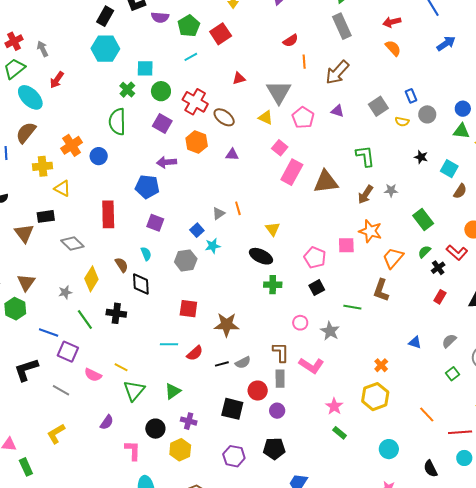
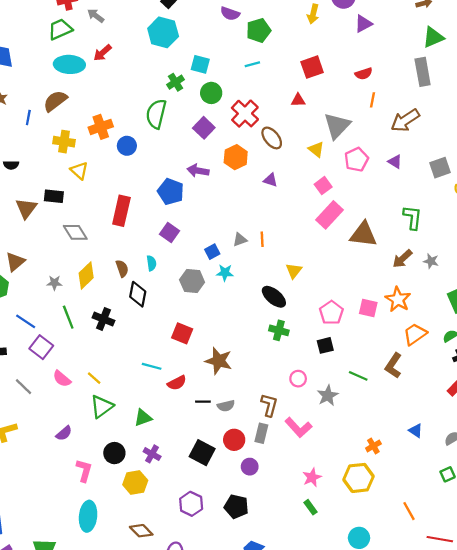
red square: (221, 34) -> (312, 67), moved
gray arrow: (43, 49) -> (96, 16), turned -42
cyan ellipse: (30, 97) -> (69, 64), turned -56

